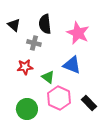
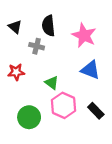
blue triangle: (72, 65) -> (90, 70), moved
red star: (25, 67) -> (16, 72), moved

